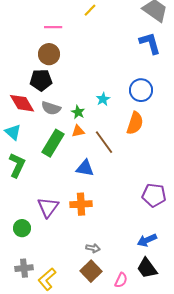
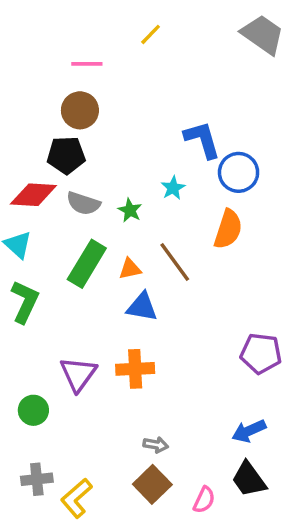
blue L-shape: (150, 43) -> (202, 140), moved
red diamond: (22, 103) -> (33, 195), turned -56
orange triangle: (78, 131) -> (130, 269), moved

